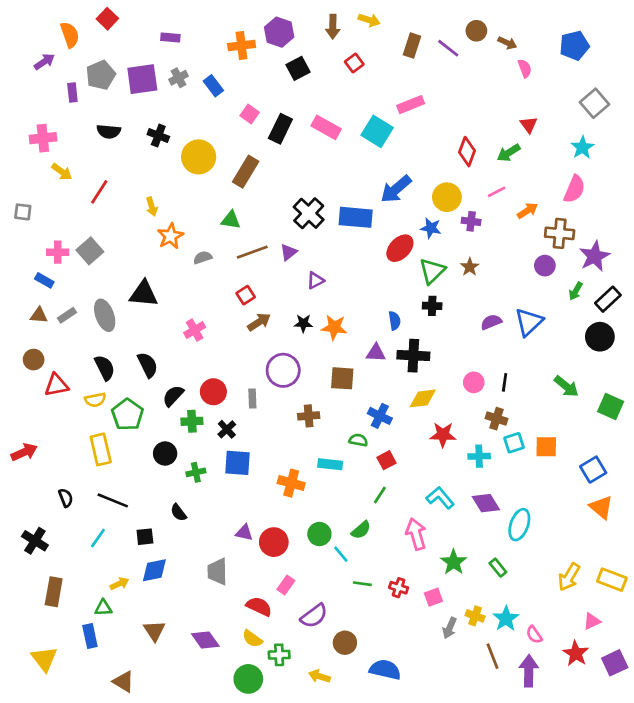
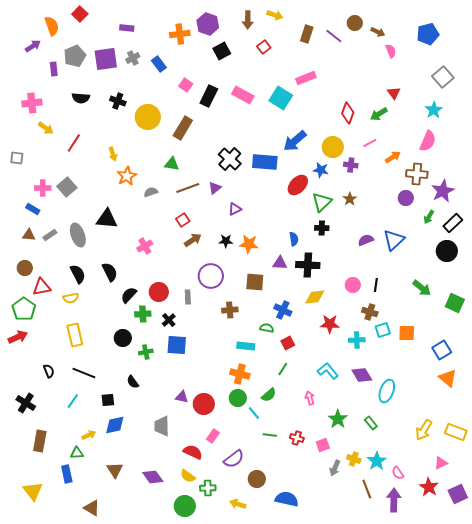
green pentagon: (127, 415) -> (24, 309), moved
orange cross: (291, 483) -> (240, 374), moved
pink arrow: (416, 534) -> (310, 398), size x0.6

